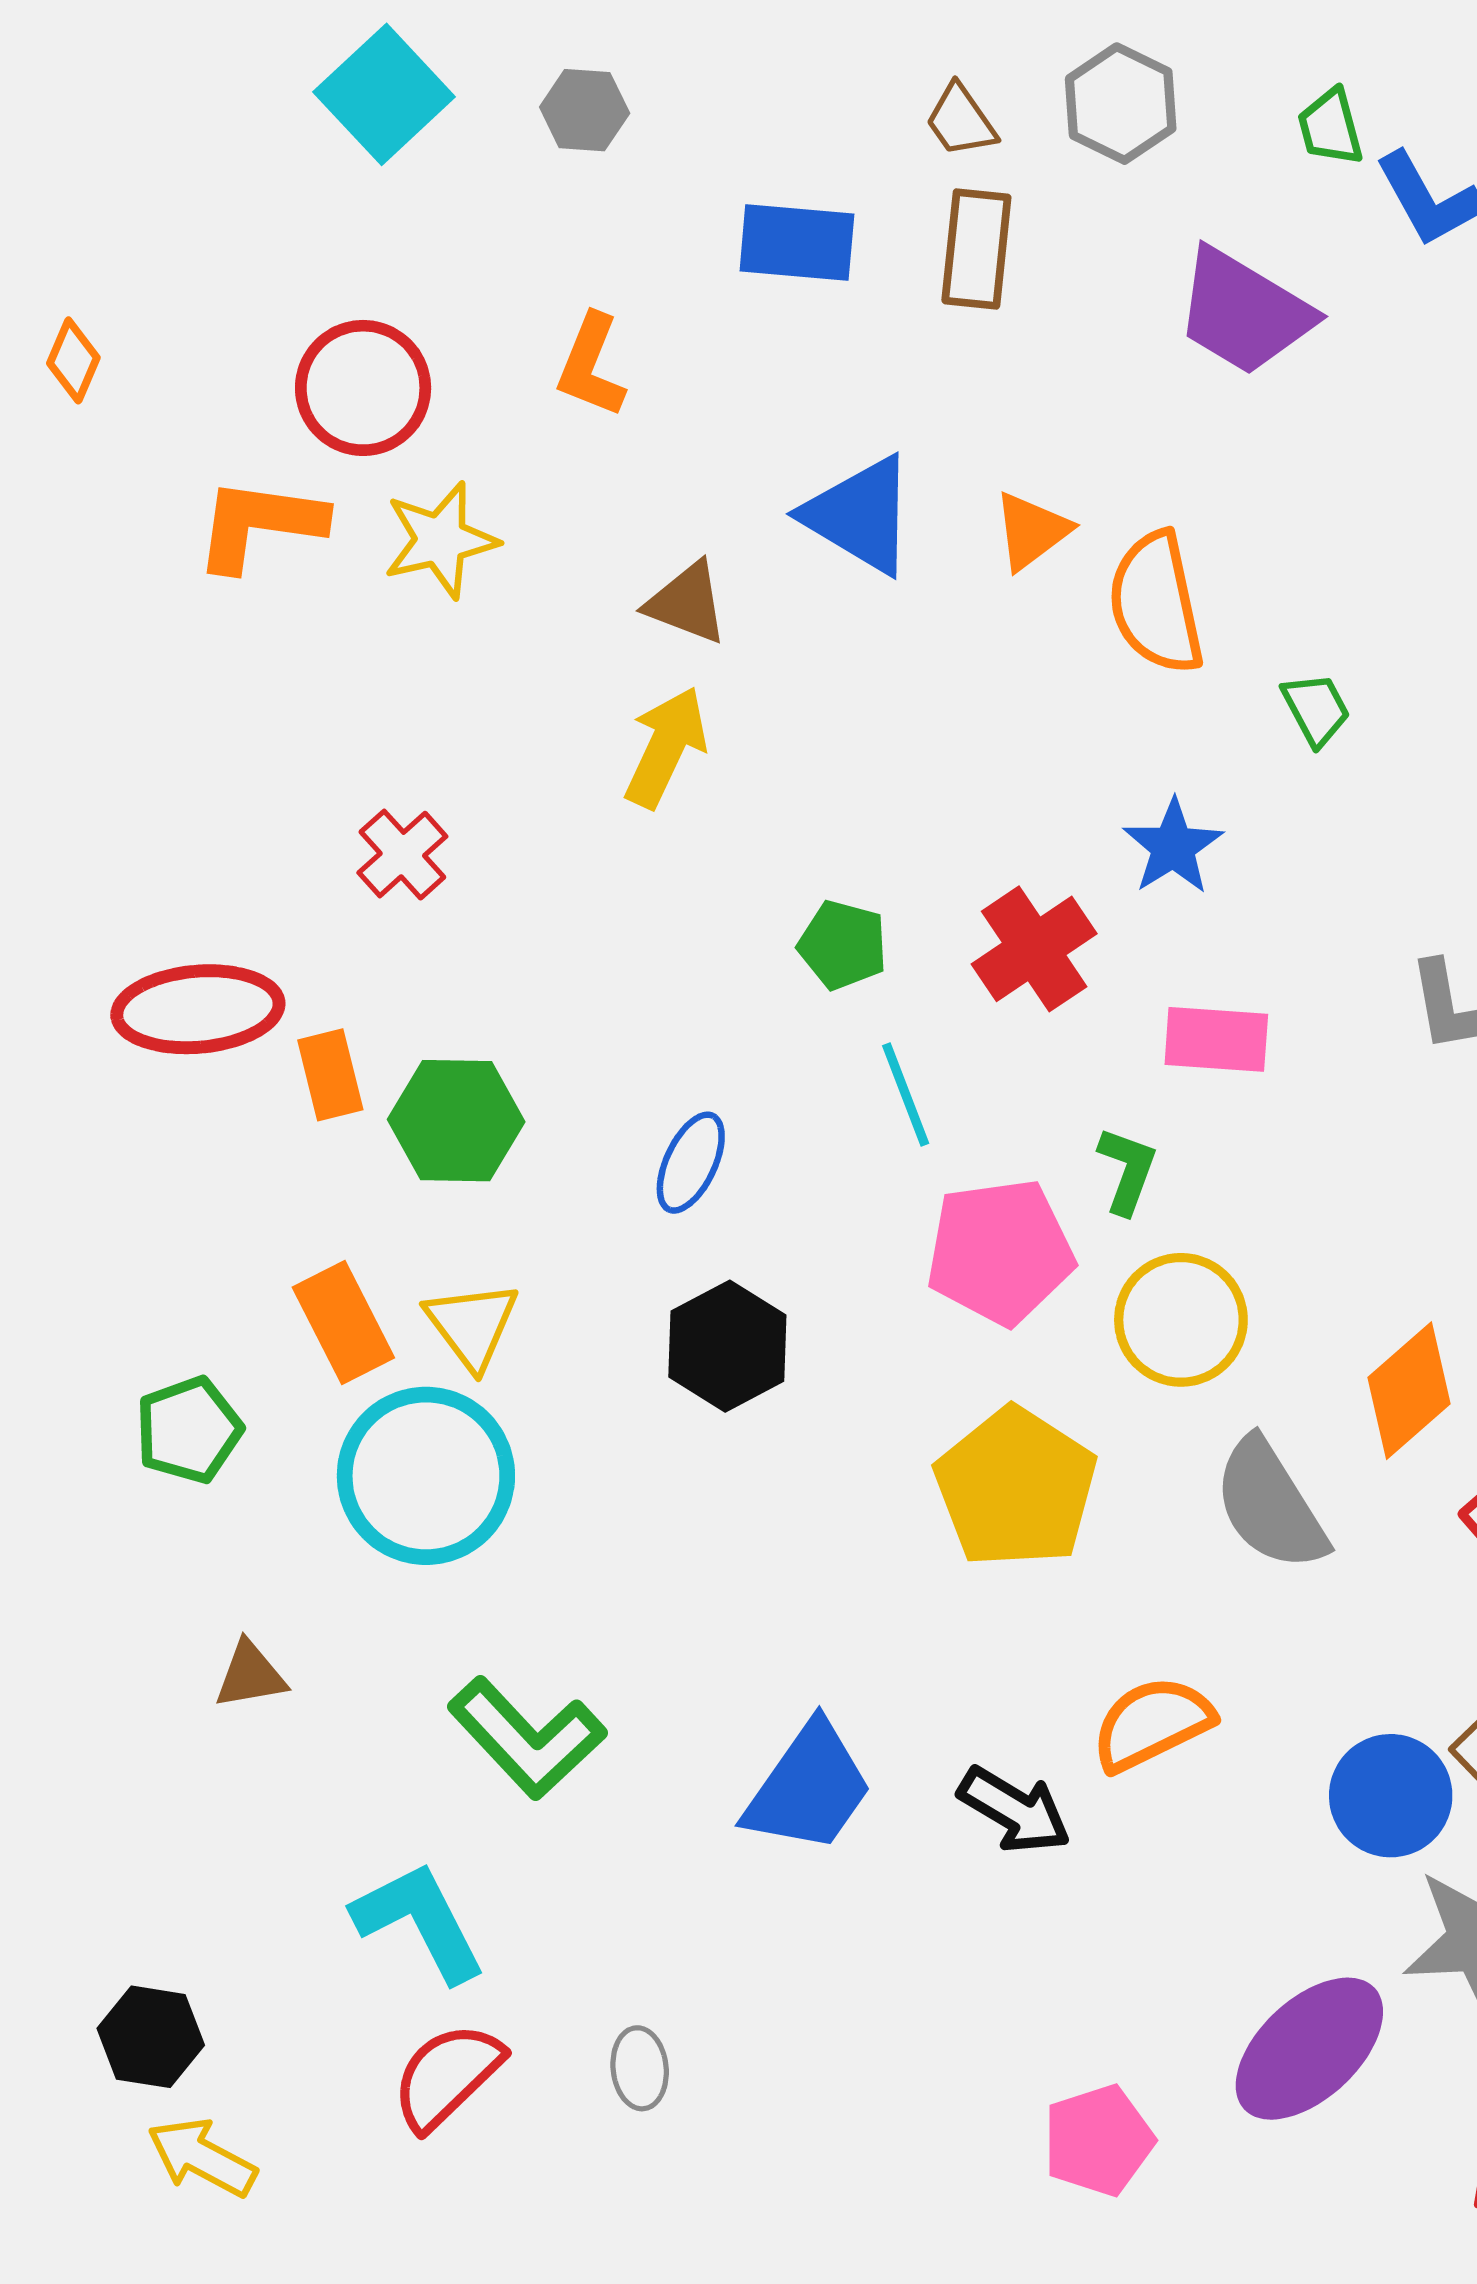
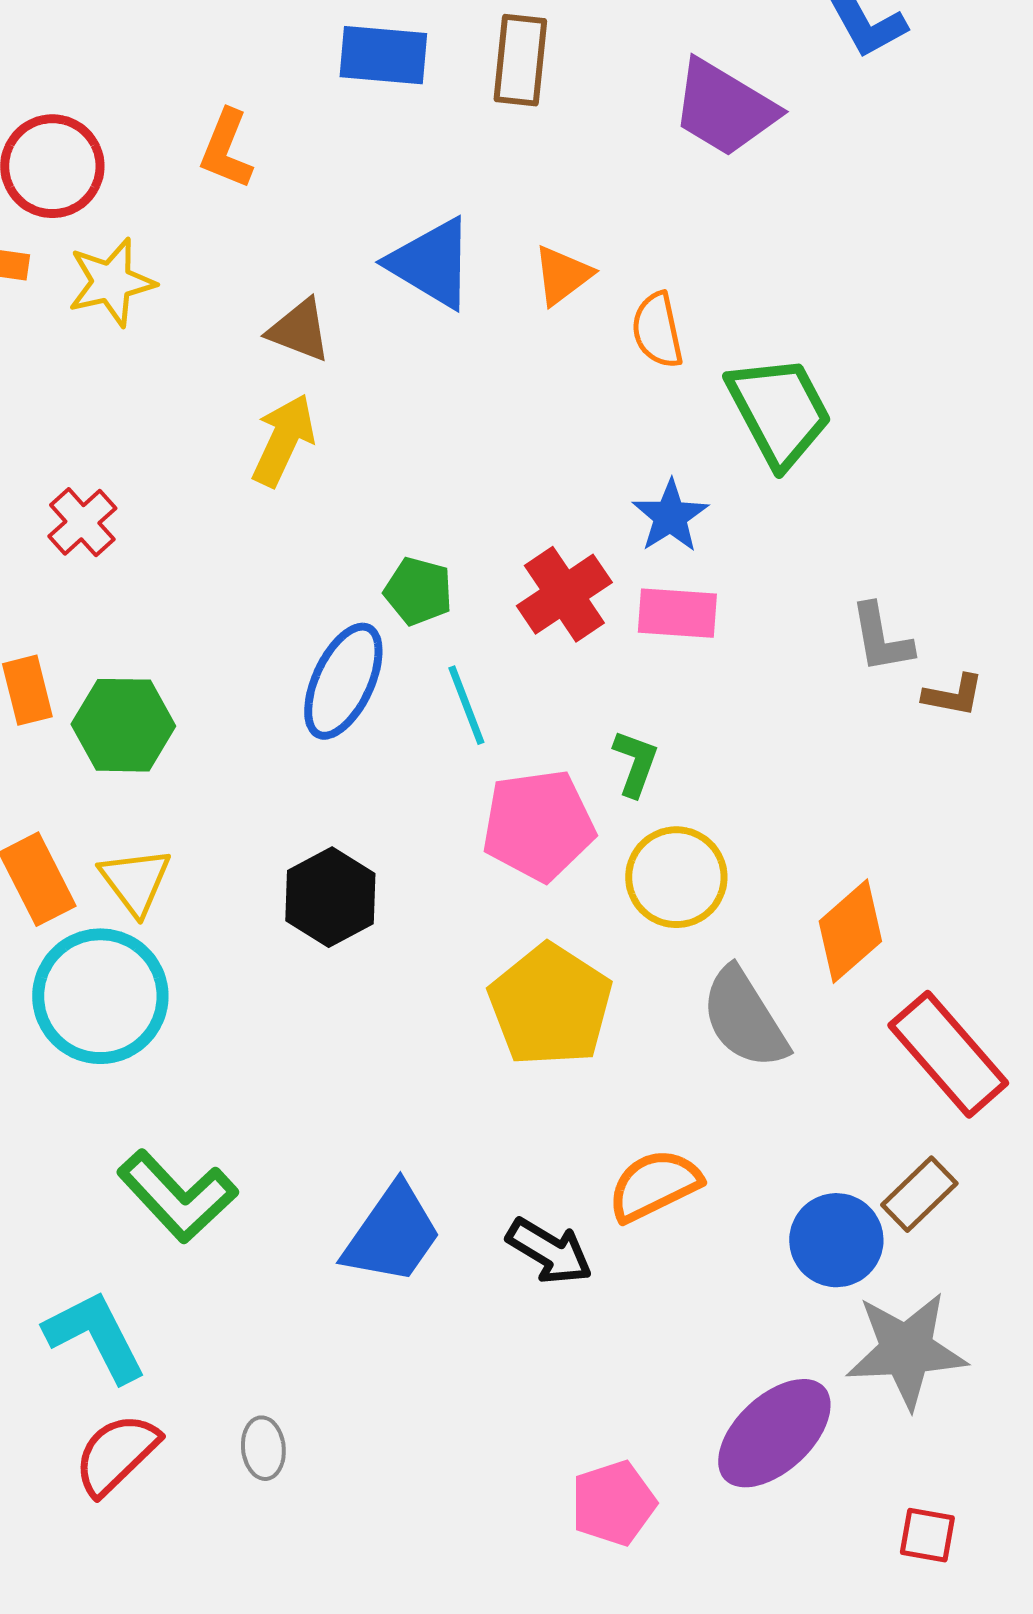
orange semicircle: (1156, 603) -> (657, 330), size x0.7
green trapezoid: (1316, 709) -> (779, 411), size x2.0
pink rectangle: (1216, 1039) -> (677, 613), moved
blue ellipse: (691, 1163) -> (343, 681), moved, size x1.5

